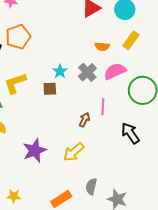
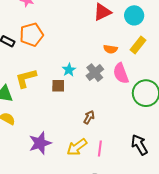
pink semicircle: (115, 71) -> (121, 73), turned -90
pink line: (103, 107) -> (100, 149), moved
black arrow: (130, 133) -> (139, 145), moved

